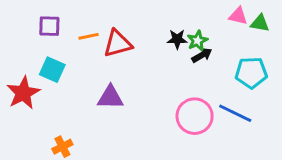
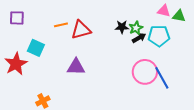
purple square: (49, 26) -> (17, 18), moved
cyan pentagon: (251, 73) -> (159, 36), moved
blue line: (235, 113) -> (162, 78), turned 35
pink circle: (195, 116) -> (145, 72), moved

